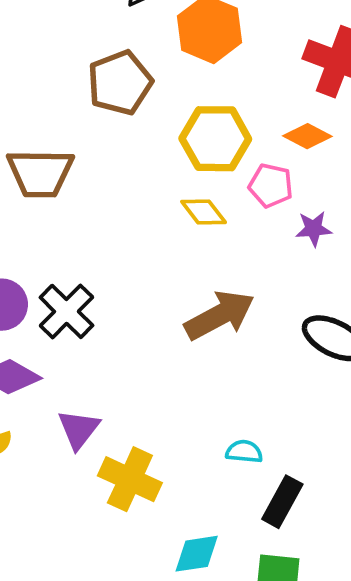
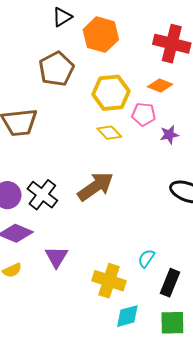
brown arrow: (220, 315) -> (95, 186), moved
cyan semicircle: (244, 452) -> (146, 258), turned -54
yellow cross: (130, 479) -> (109, 281), moved

